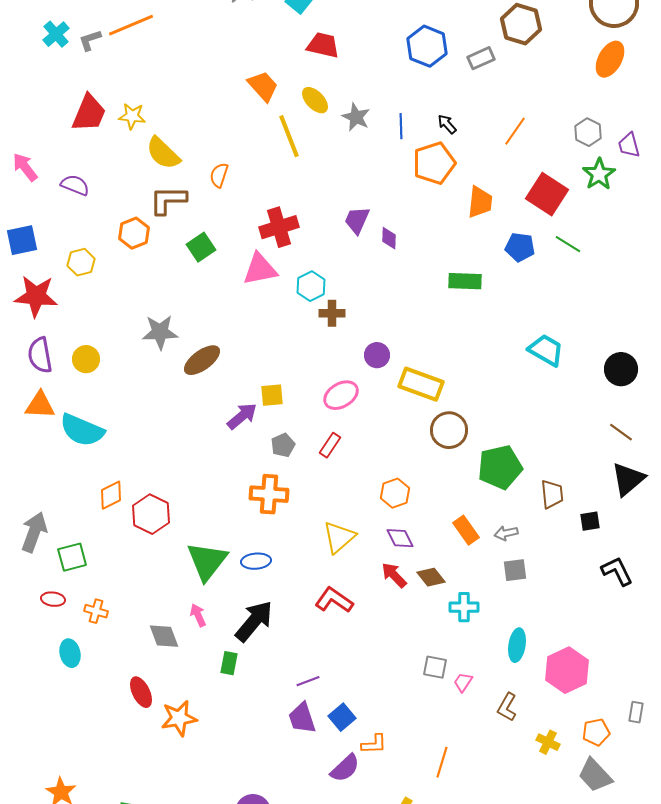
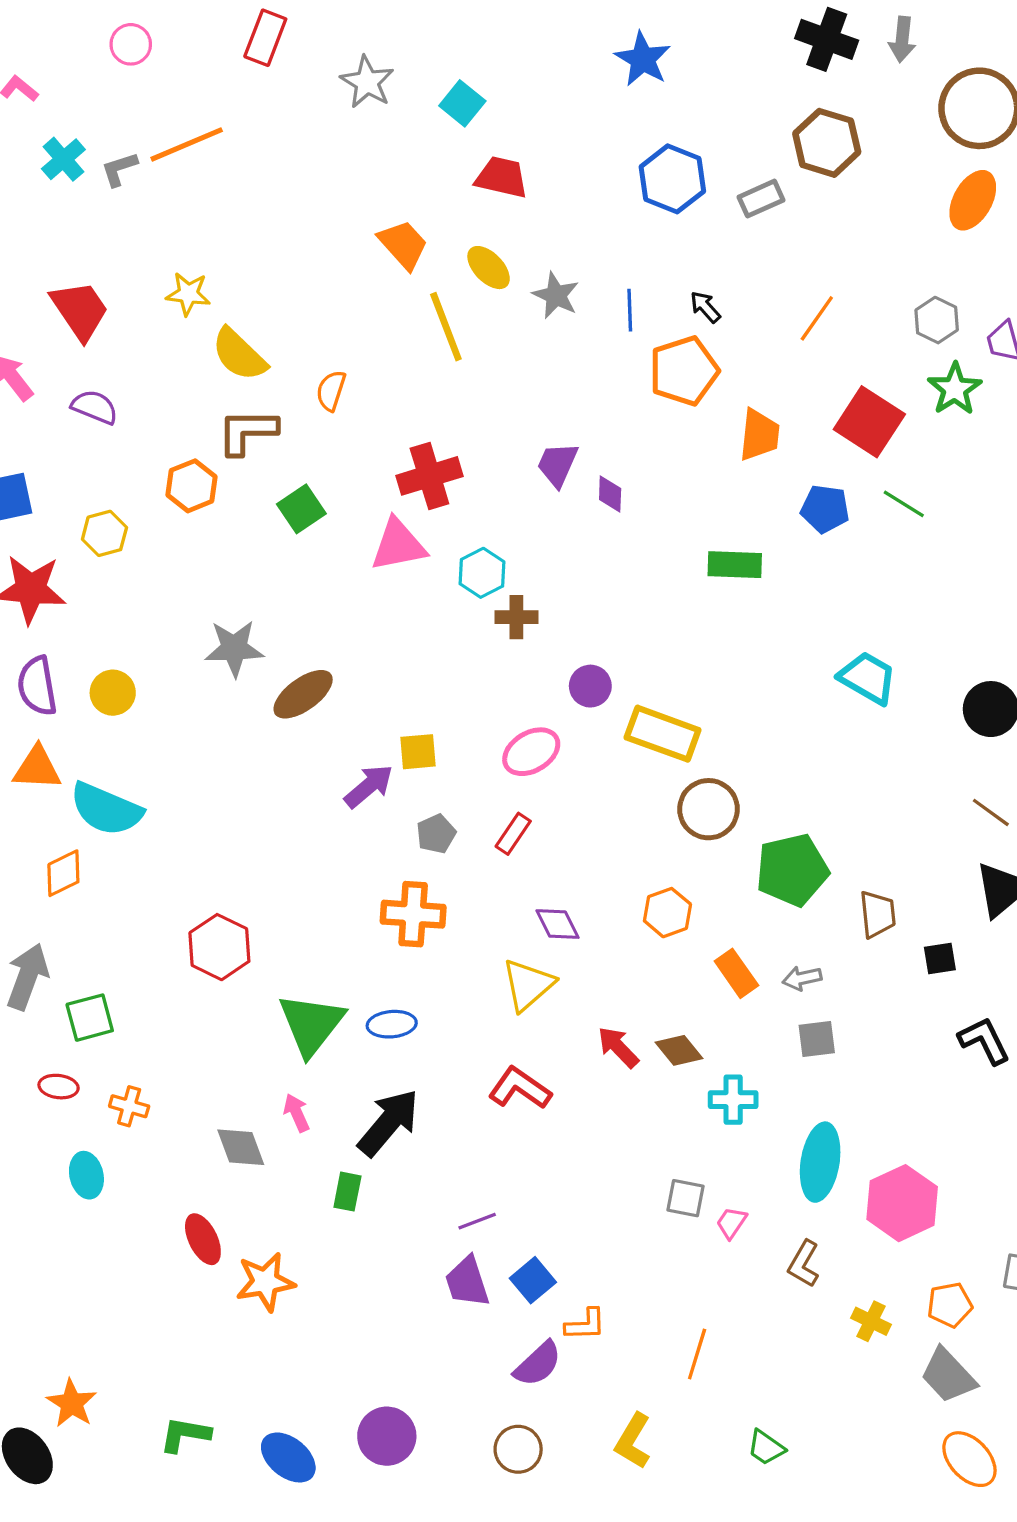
red trapezoid: (89, 113) -> (80, 310), moved, turned -57
orange hexagon: (395, 493) -> (667, 913), moved
orange diamond: (111, 495) -> (63, 873), moved
purple diamond: (400, 538) -> (557, 924), moved
cyan ellipse: (517, 645) -> (820, 1162), size x1.4

